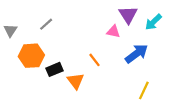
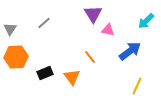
purple triangle: (128, 15) -> (93, 14), moved
orange hexagon: (31, 56) -> (16, 57), moved
black rectangle: (55, 69) -> (45, 73), moved

